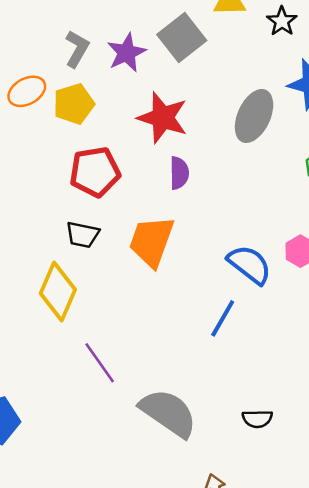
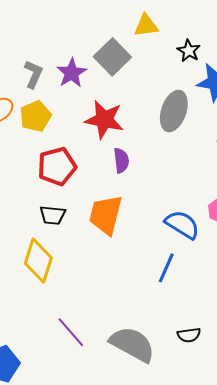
black star: (282, 21) -> (189, 51), moved
purple line: (100, 363) -> (71, 332), moved
black semicircle: (257, 419) -> (189, 335), moved

